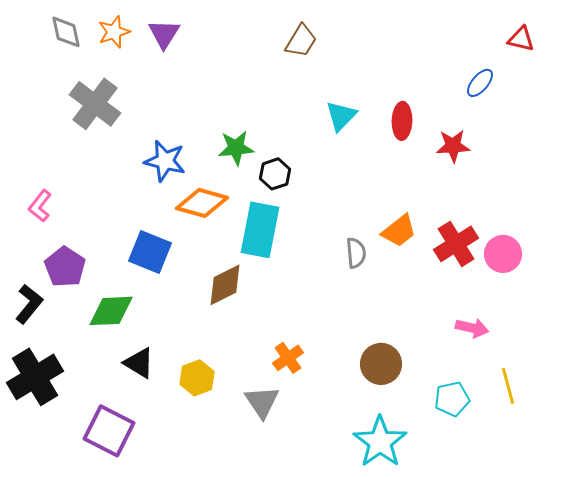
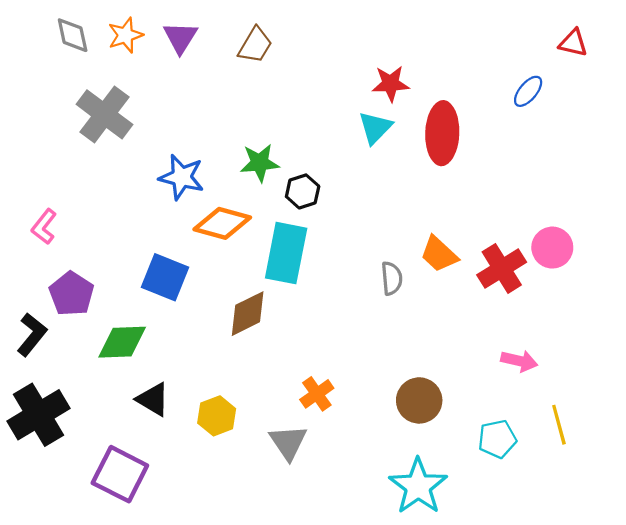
brown trapezoid: (301, 41) -> (255, 45), moved
red ellipse: (402, 121) -> (442, 133), size x1.5
red star: (453, 146) -> (391, 84), moved
orange trapezoid: (399, 231) -> (439, 254), turned 81
pink circle: (503, 254) -> (552, 248), moved

